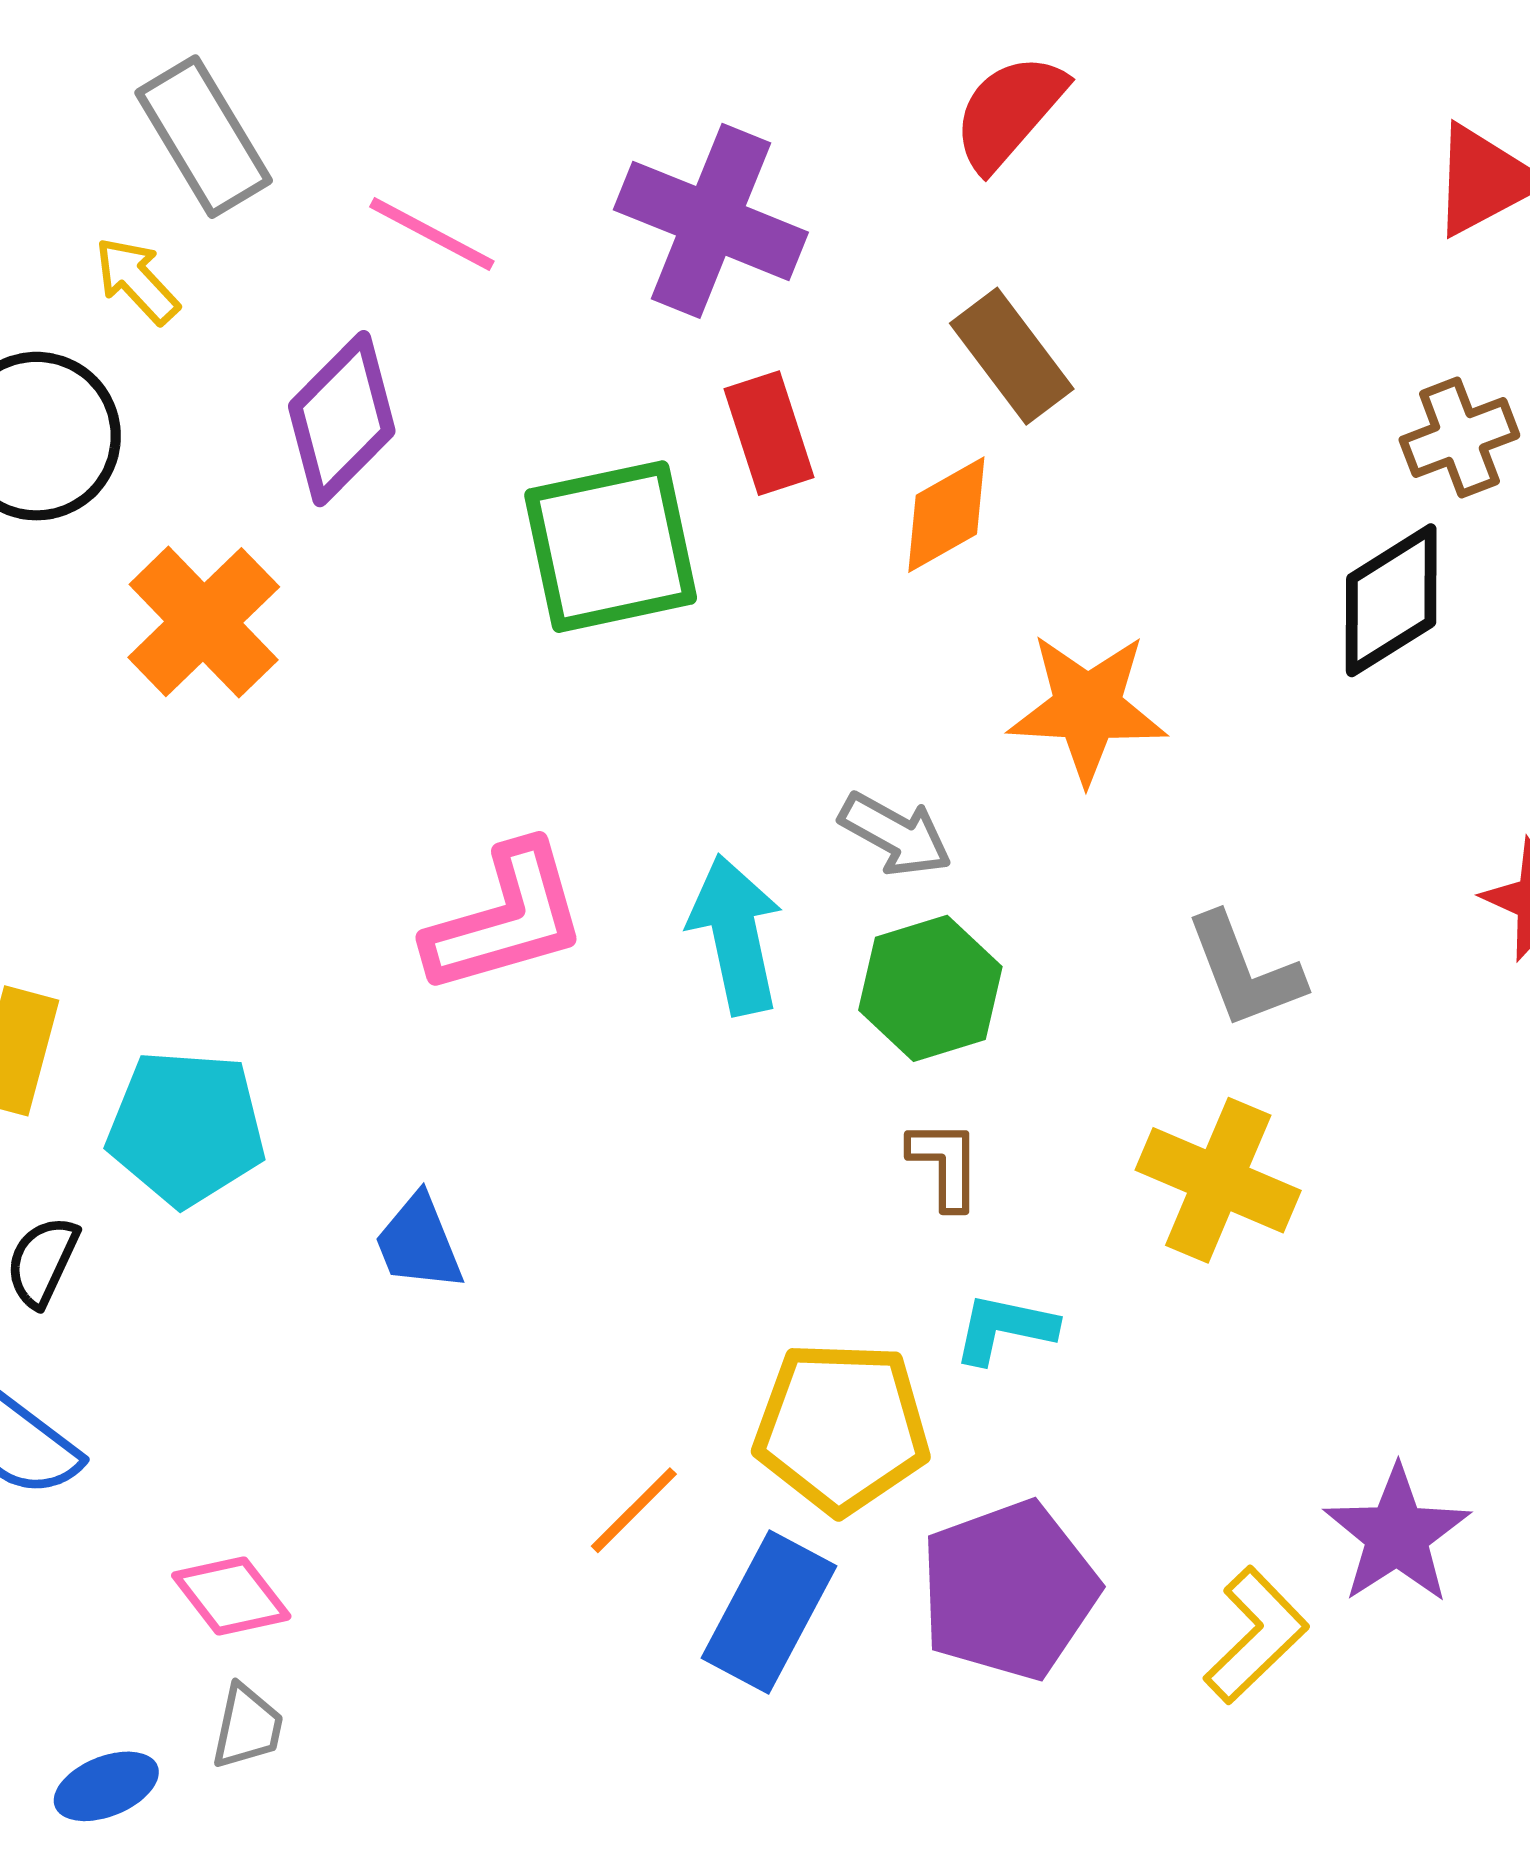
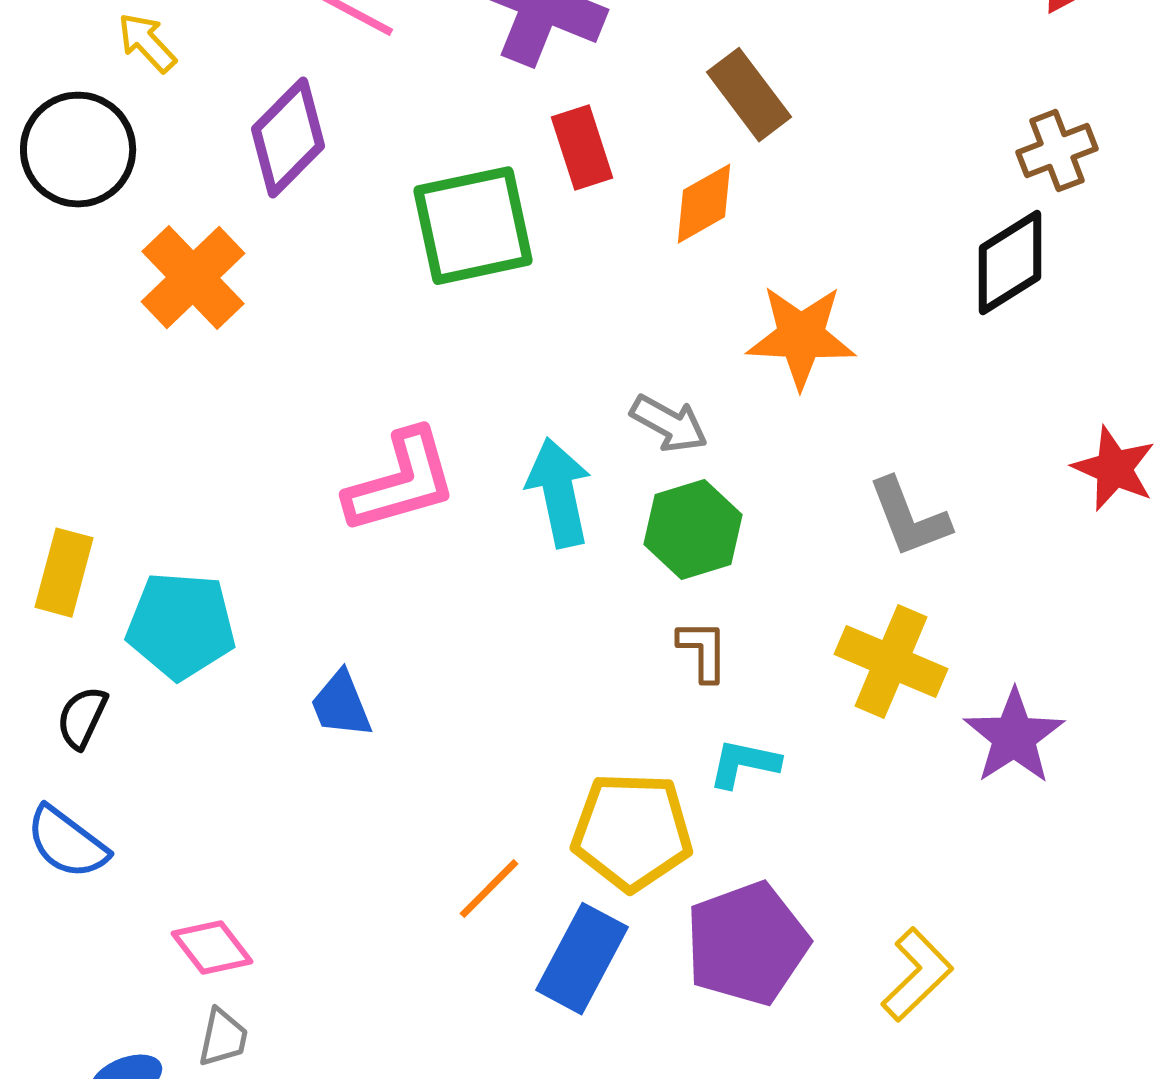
purple star: (1397, 1535) -> (1014, 737), moved

